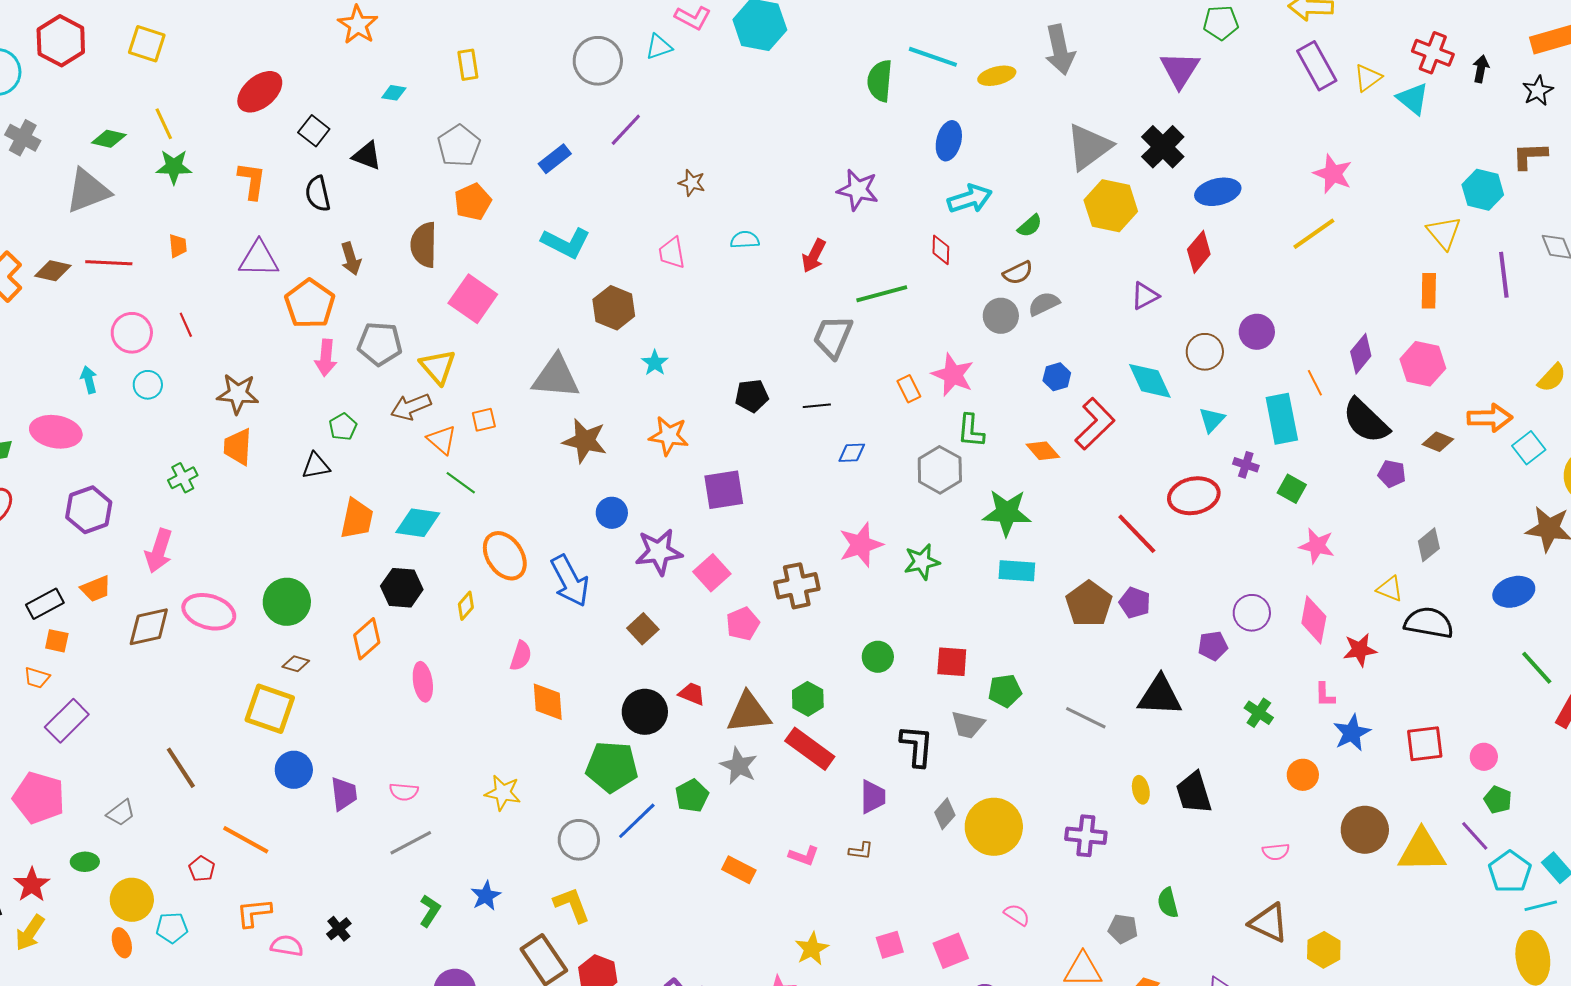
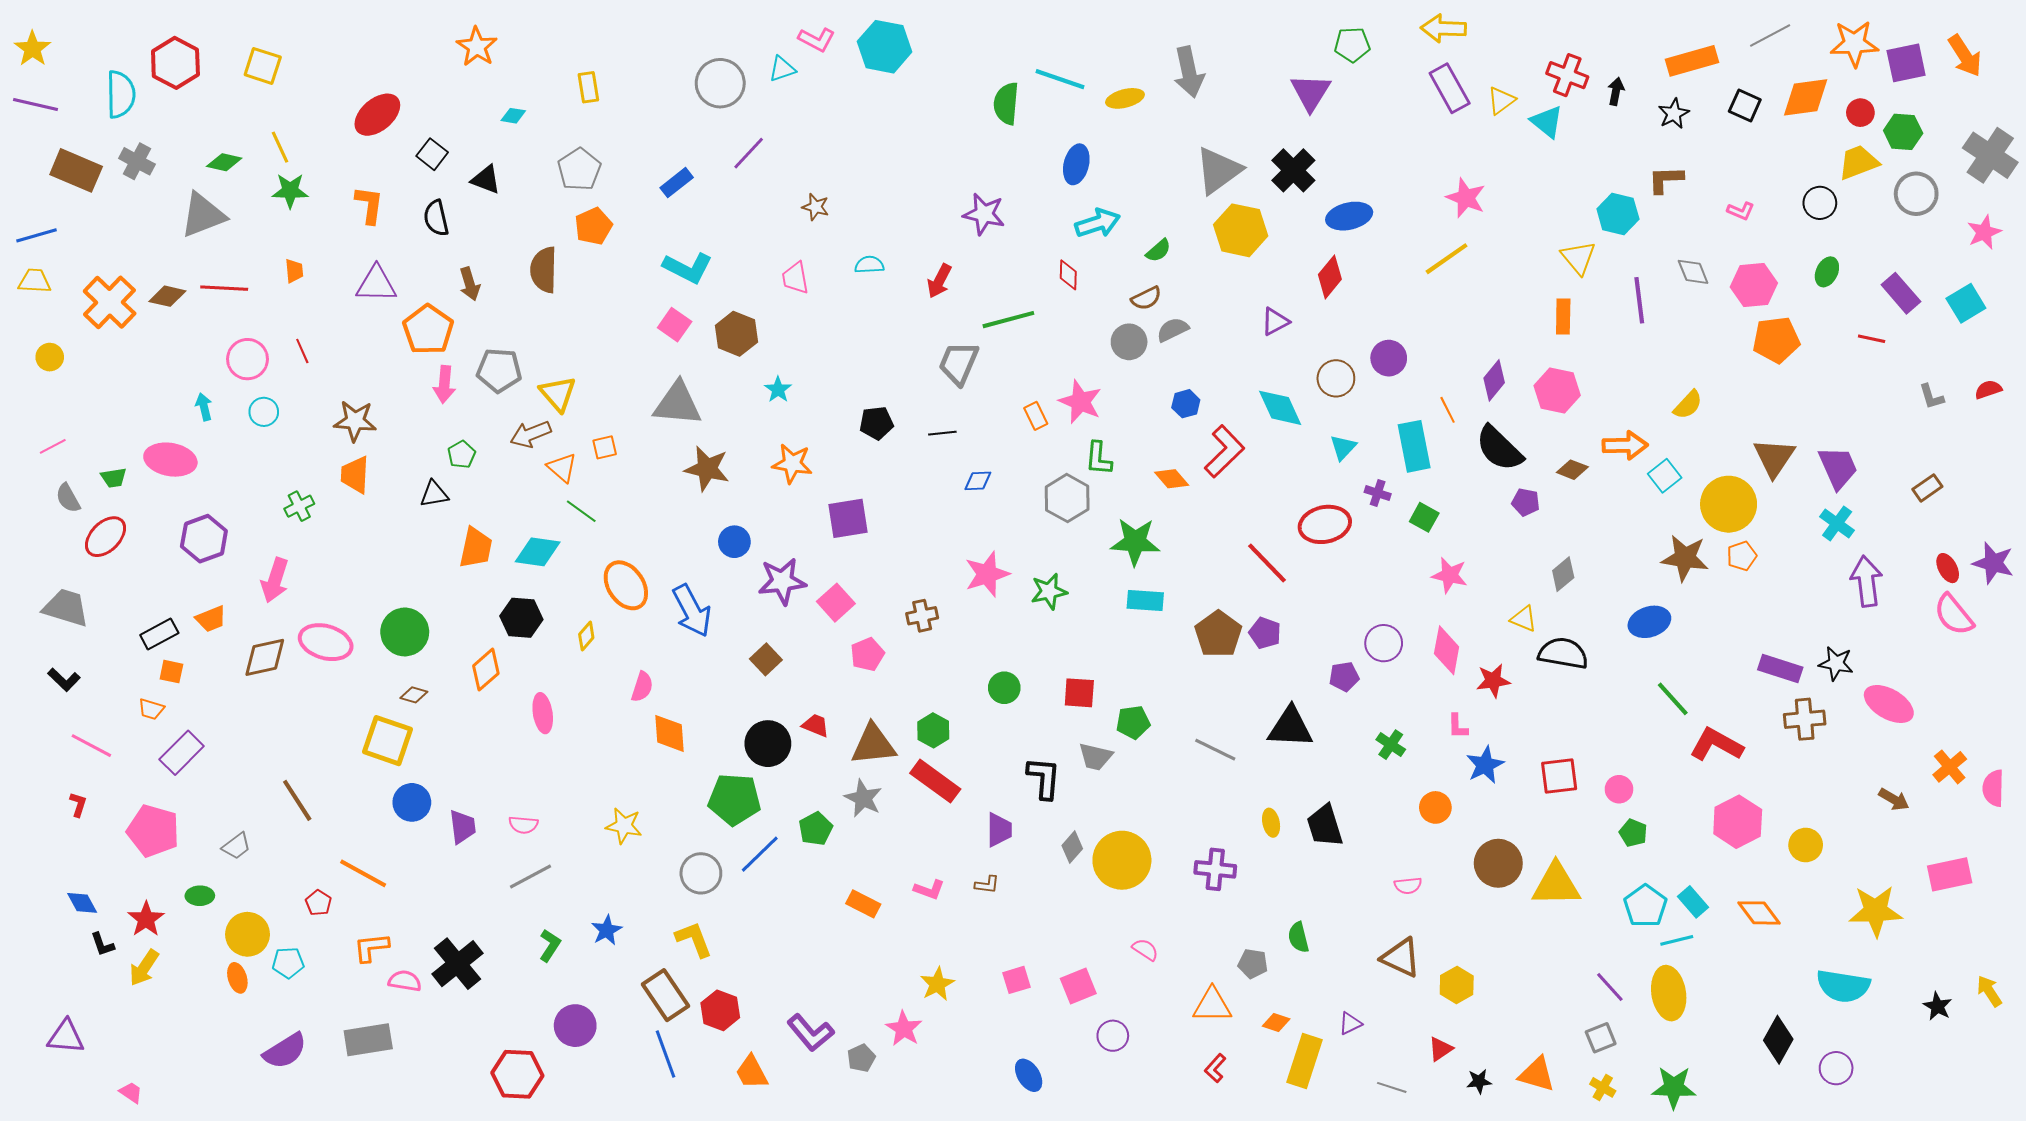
pink square: (473, 299) -> (675, 325), moved, size x0.7
brown cross: (797, 586) -> (922, 616), size x0.7
purple line: (1475, 836) -> (1610, 987), moved
black cross: (339, 929) -> (457, 964), size x2.0

